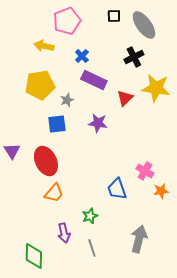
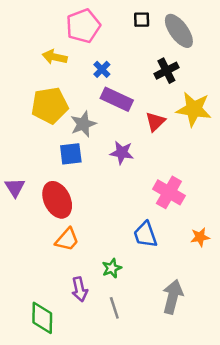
gray star: (67, 100) -> (83, 124), size x1.5
pink cross: (145, 171) -> (169, 192), moved, size x1.4

